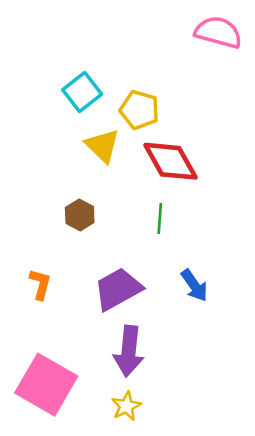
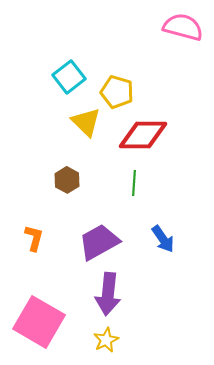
red diamond: (170, 161) -> (143, 135), turned -60

